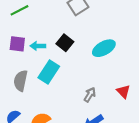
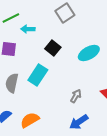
cyan arrow: (38, 46) -> (28, 29), moved

